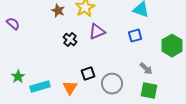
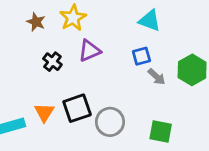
gray arrow: (146, 69) -> (157, 77), moved
black square: (88, 74) -> (77, 108), size x1.5
orange triangle: (70, 88) -> (44, 112), moved

